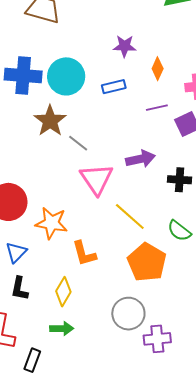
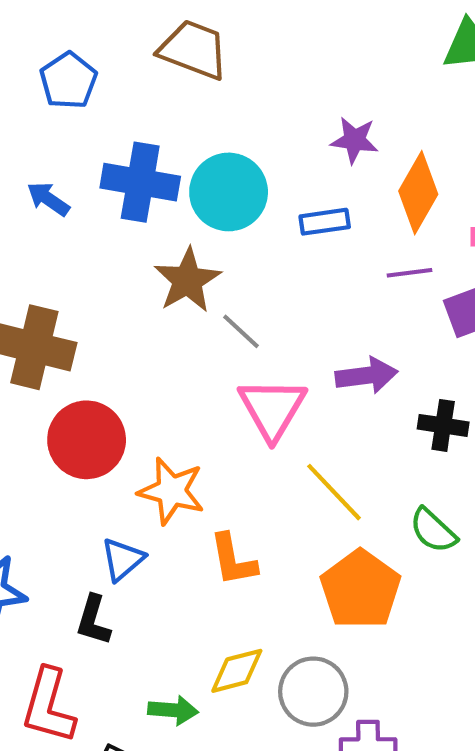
orange diamond: (158, 69) -> (418, 193), size x1.6
blue triangle: (16, 252) -> (123, 559), moved
yellow diamond: (63, 292) -> (237, 671), moved, turned 40

